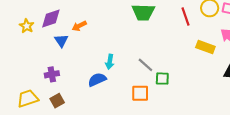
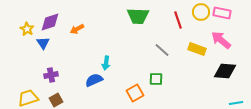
blue triangle: (61, 41) -> (43, 43), moved
gray line: (145, 65) -> (162, 50), moved
orange square: (140, 93) -> (135, 93), turned -30

